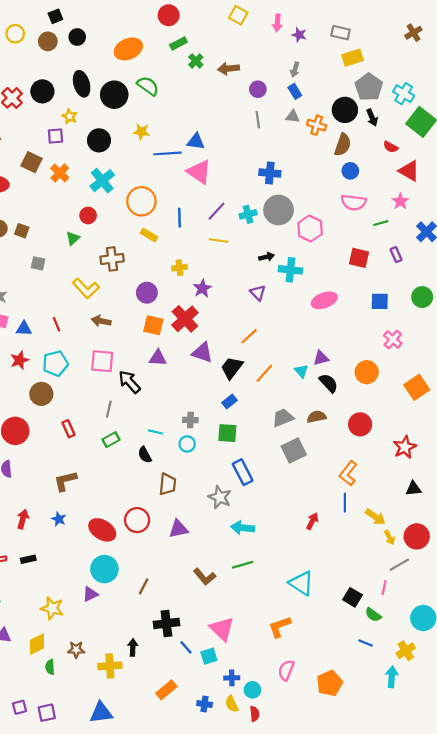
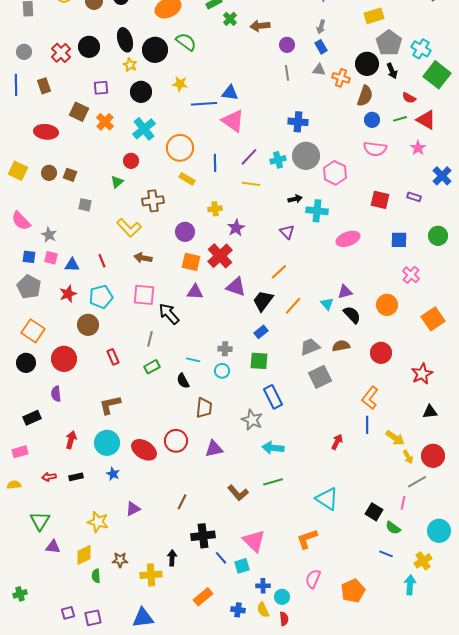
yellow star: (70, 116) -> (130, 65), moved
green line: (381, 223) -> (400, 119), moved
purple rectangle: (396, 255) -> (414, 197), turned -48
blue star: (59, 519) -> (113, 474), moved
cyan circle: (104, 569) -> (107, 443), moved

